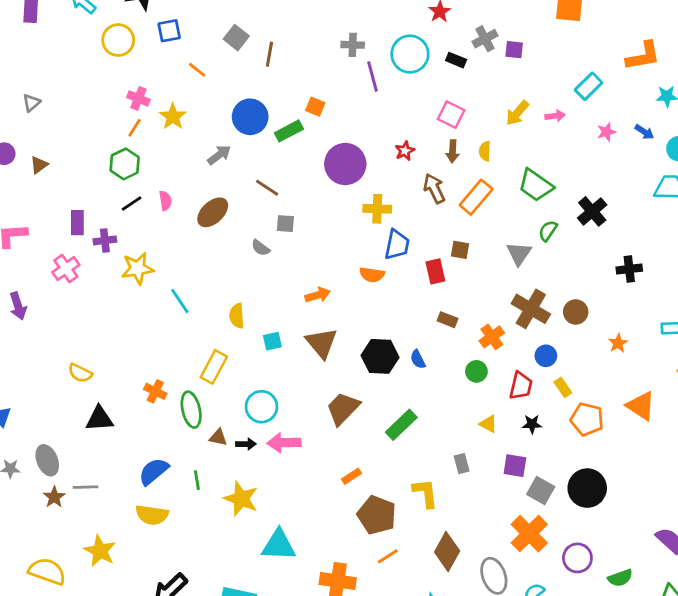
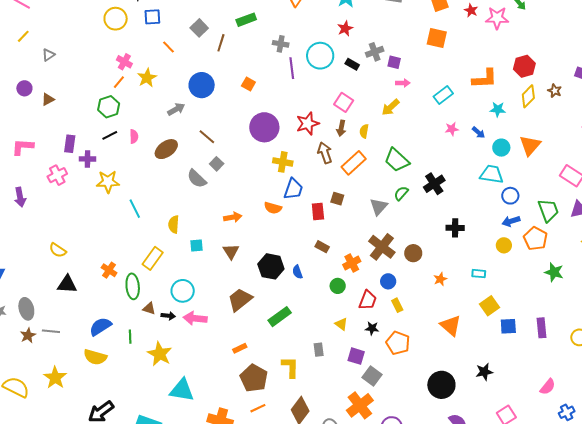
pink arrow: (555, 116) -> (403, 83), moved
green rectangle: (289, 131) -> (246, 20), moved
red star: (405, 151) -> (308, 124), size x1.6
gray square: (285, 224) -> (217, 164), turned 32
gray semicircle: (261, 248) -> (197, 179), size x1.5
brown triangle: (322, 343) -> (231, 251), size x0.7
orange pentagon: (587, 419) -> (398, 343), moved
black circle: (587, 488) -> (441, 385), moved

